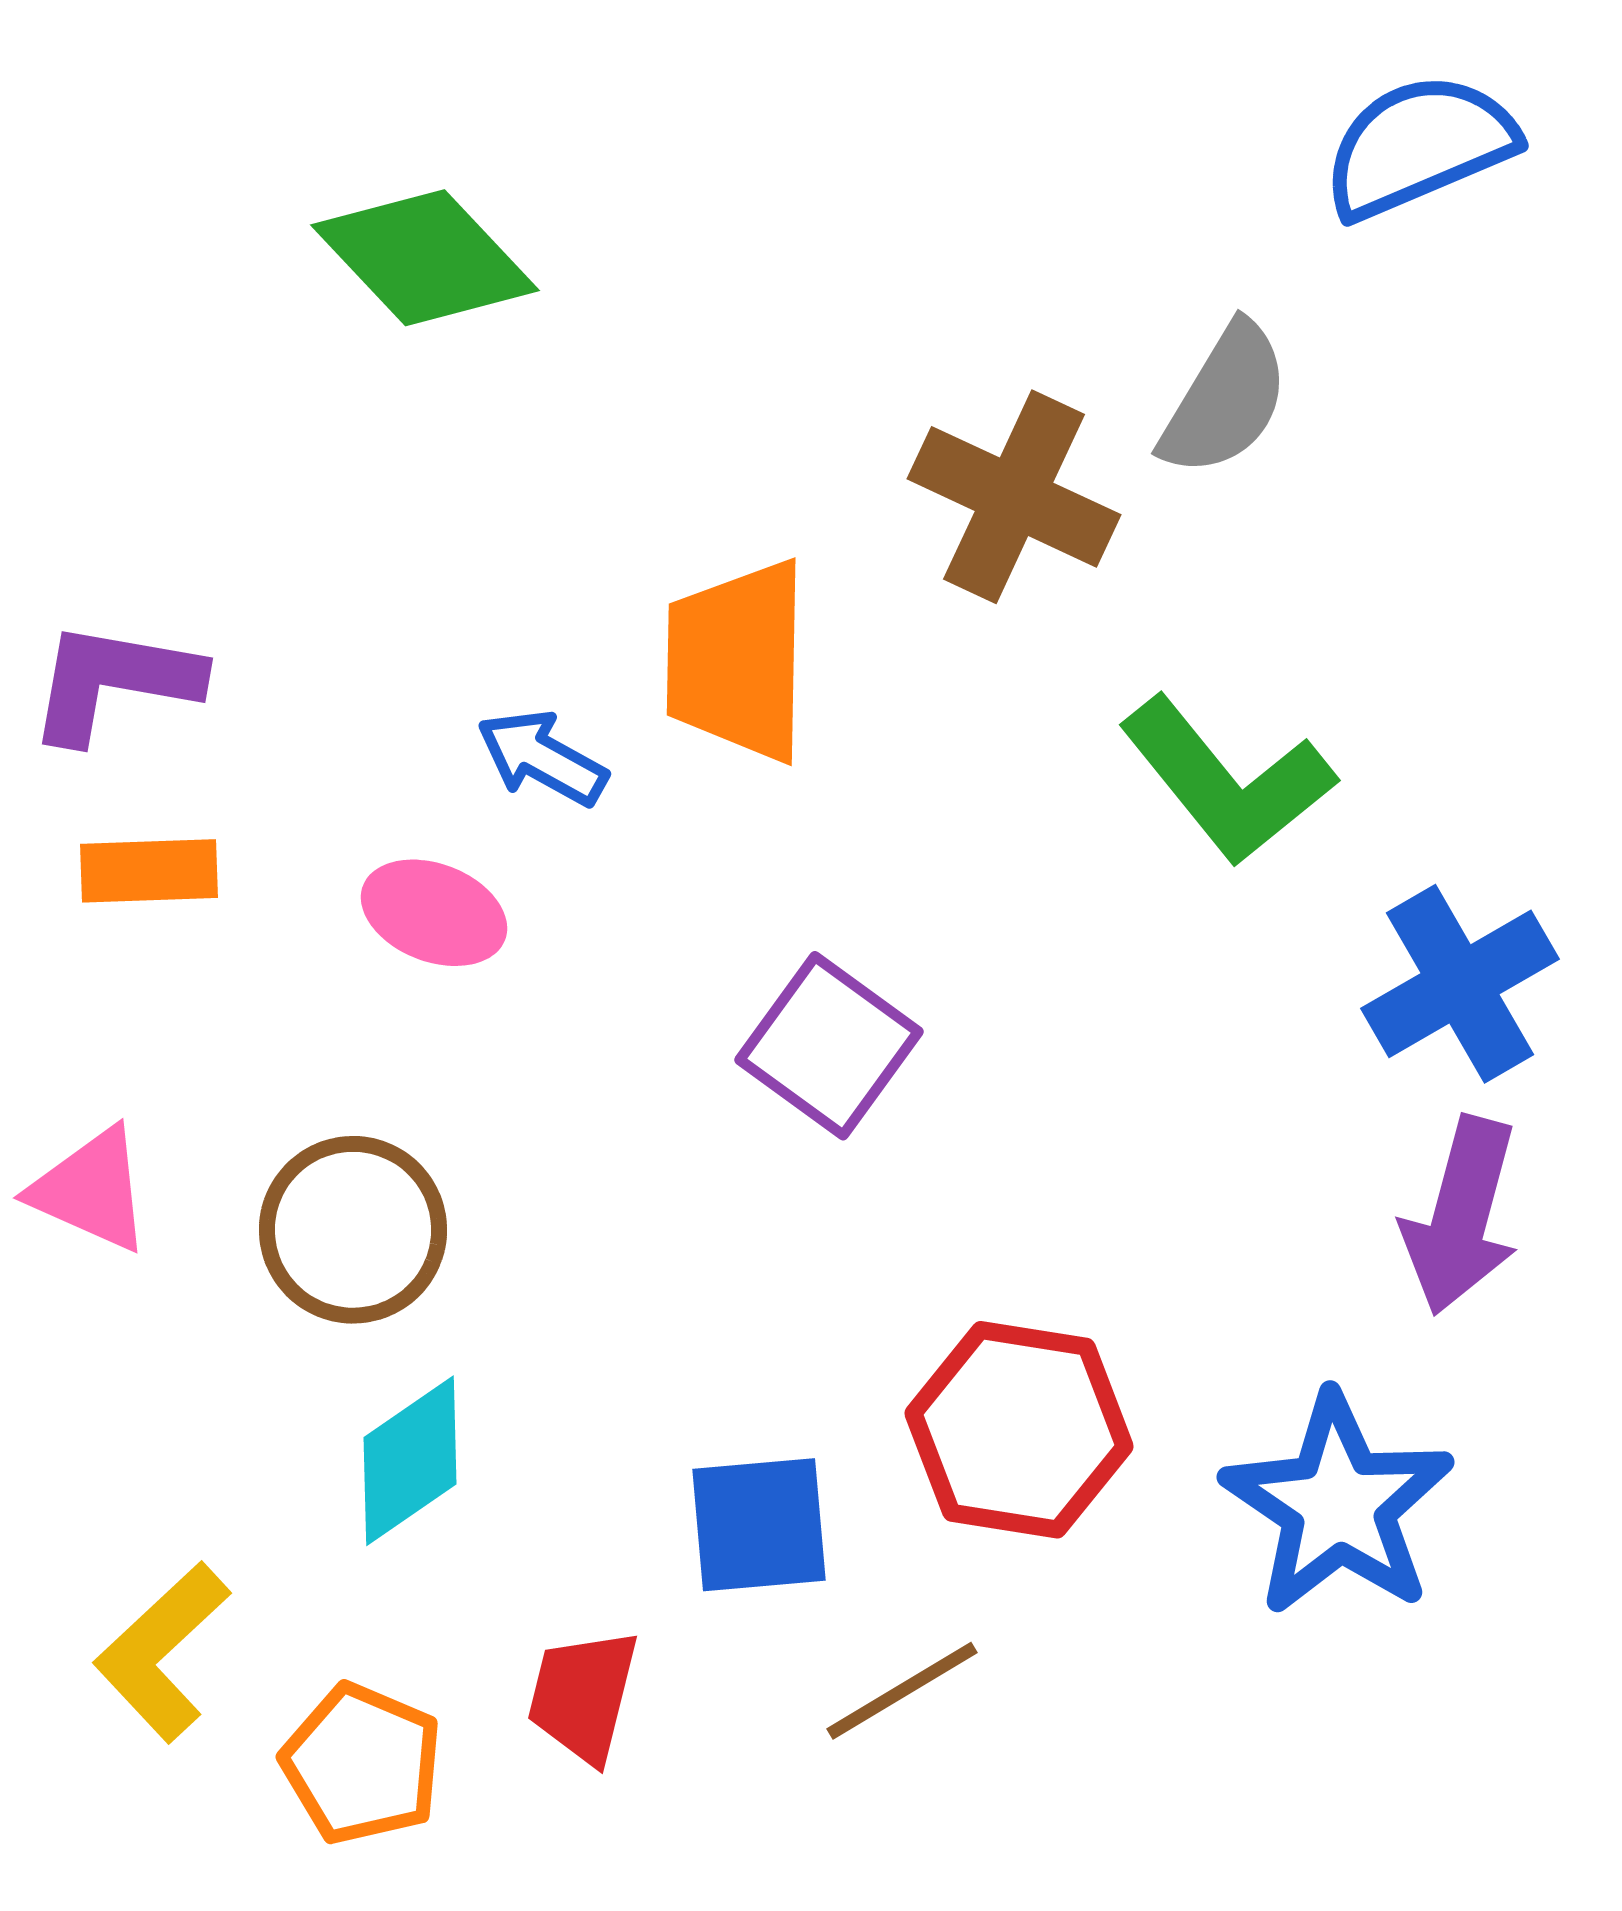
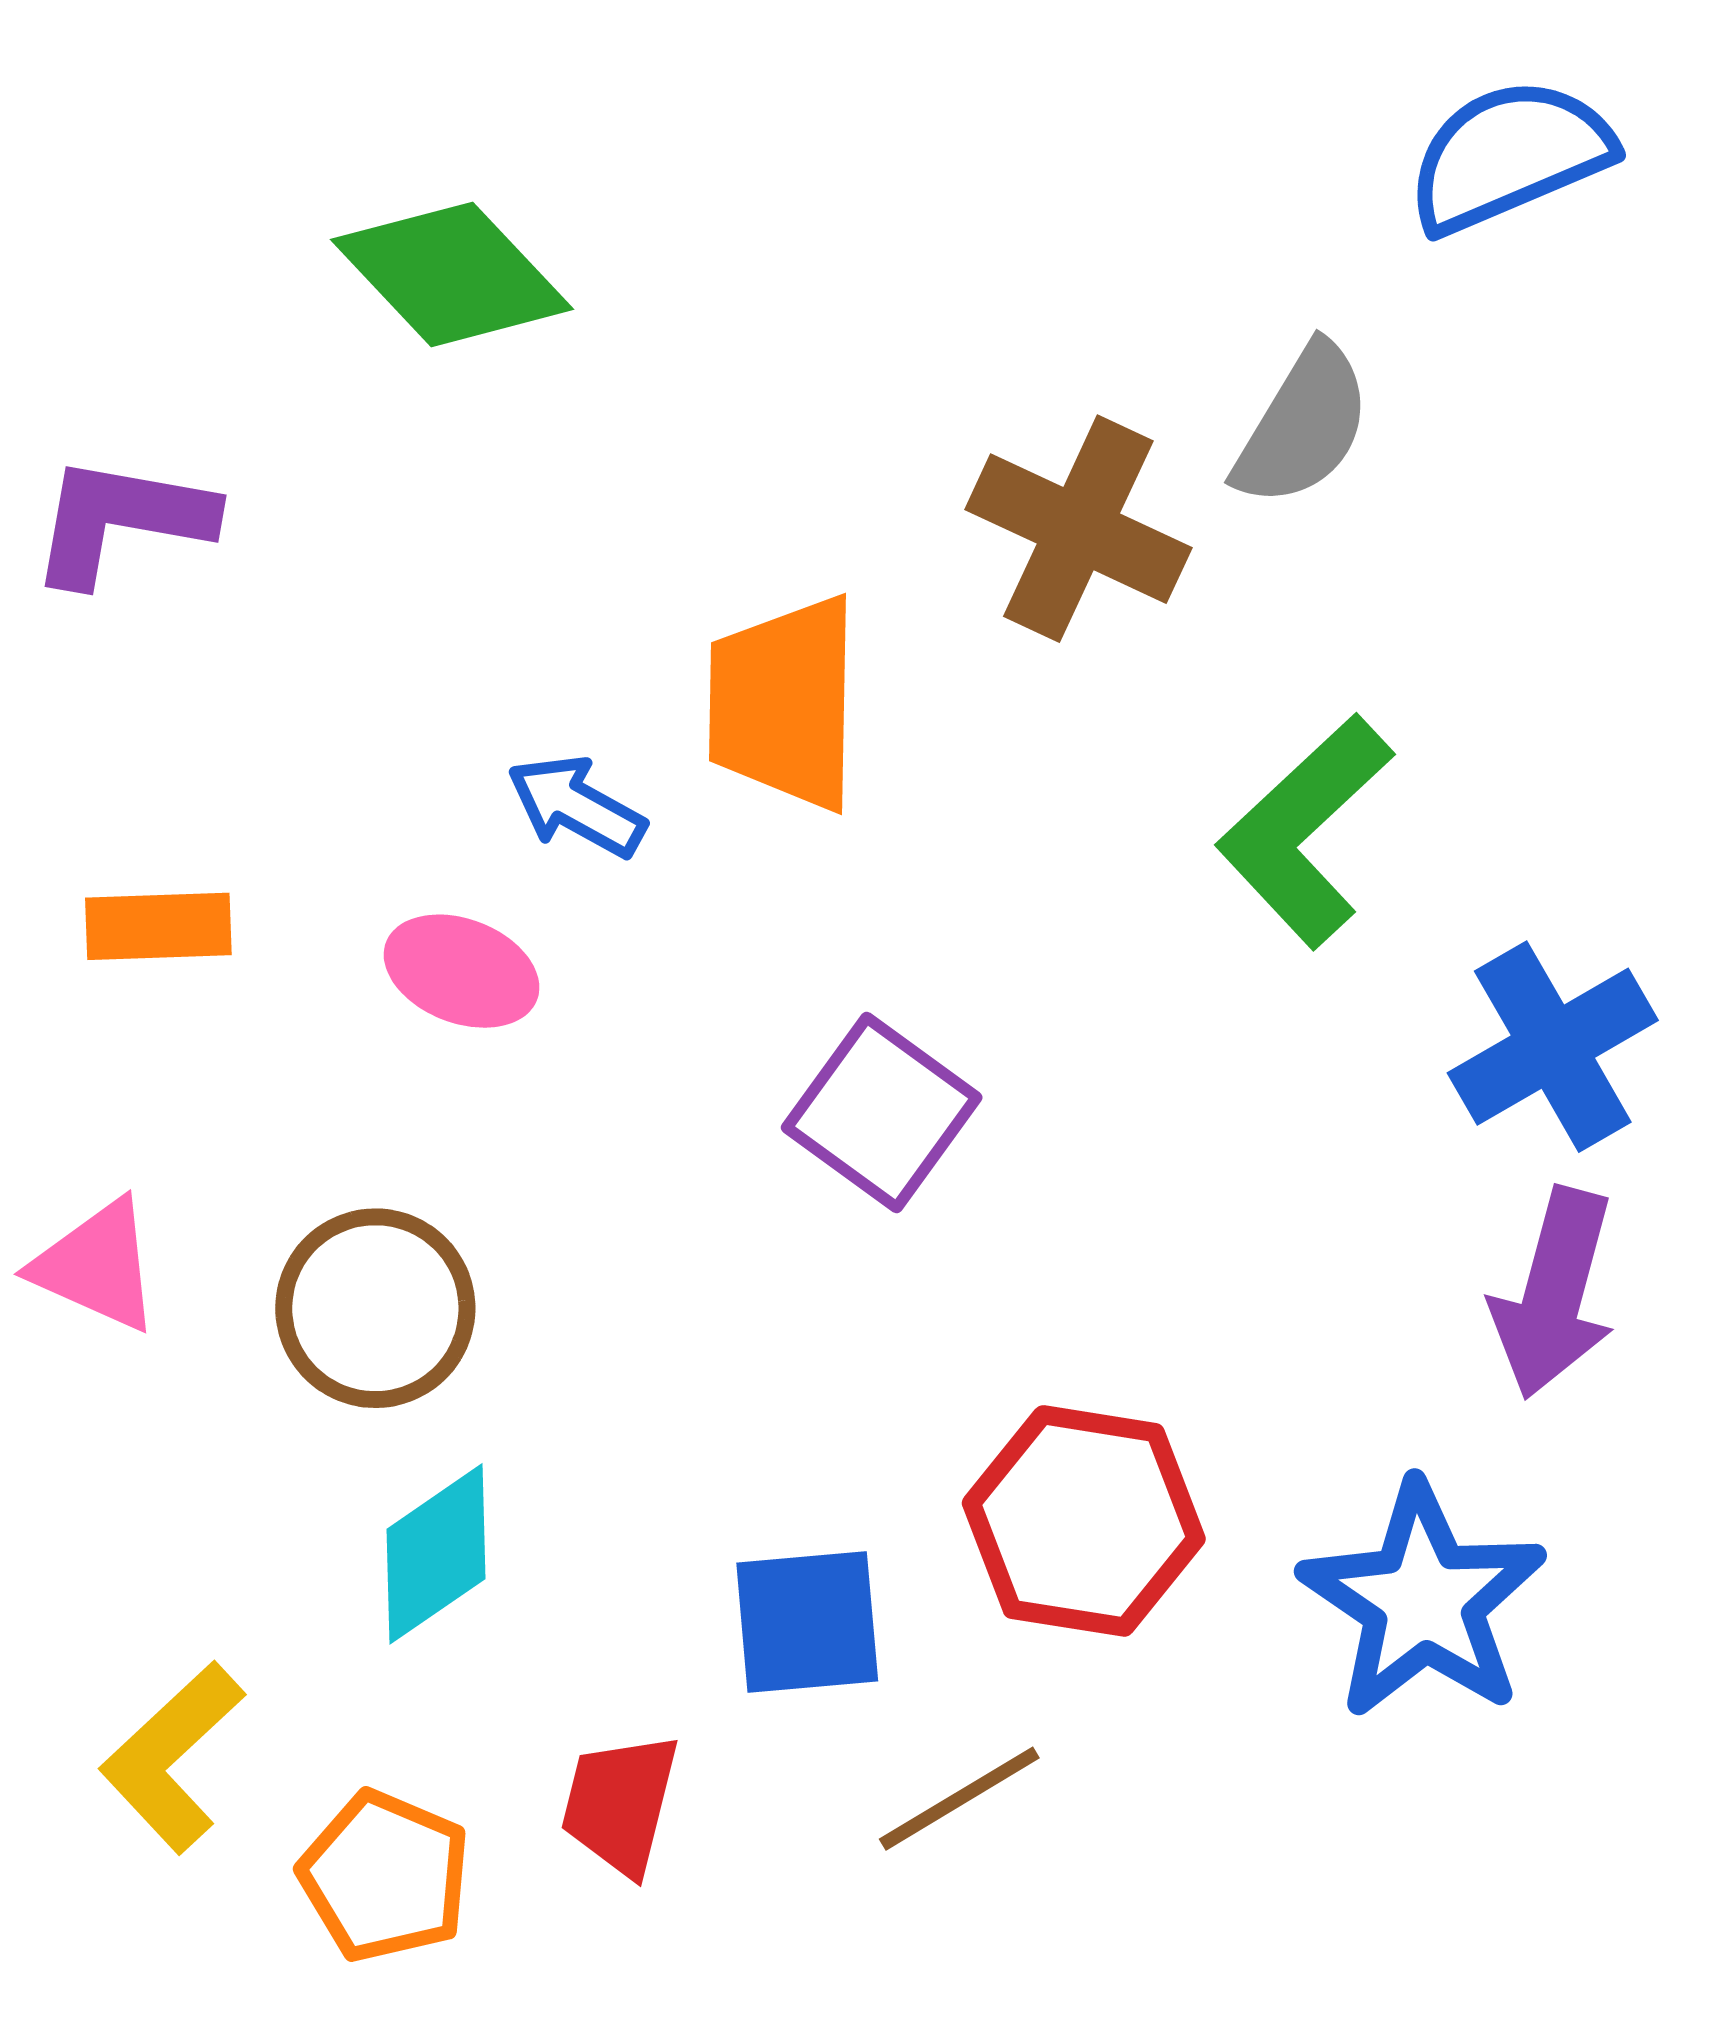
purple L-shape: (114, 682) -> (121, 520), moved
green L-shape: (1227, 781) -> (1305, 831), turned 86

